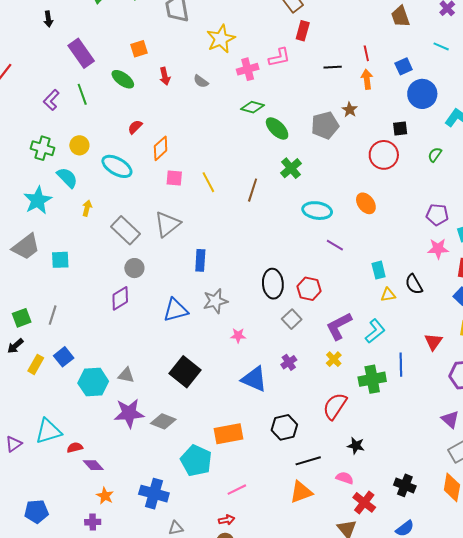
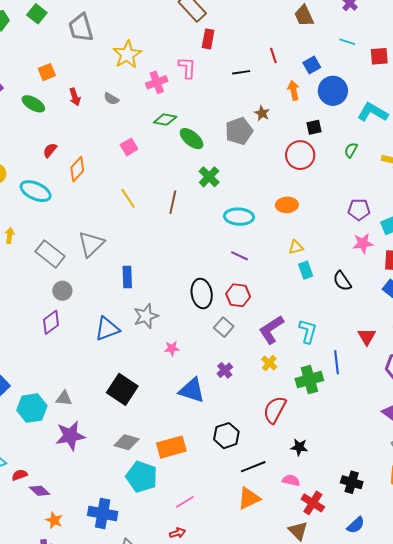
pink L-shape: (279, 57) -> (187, 68), turned -70
orange arrow: (367, 79) -> (294, 90), moved
pink square: (174, 178) -> (129, 147), moved, turned -30
orange ellipse: (366, 203) -> (287, 205), turned -50
purple line: (335, 245) -> (240, 256), moved
yellow triangle: (388, 295) -> (296, 247), moved
cyan L-shape: (375, 331) -> (308, 331), turned -30
gray diamond: (163, 421) -> (126, 442), moved

